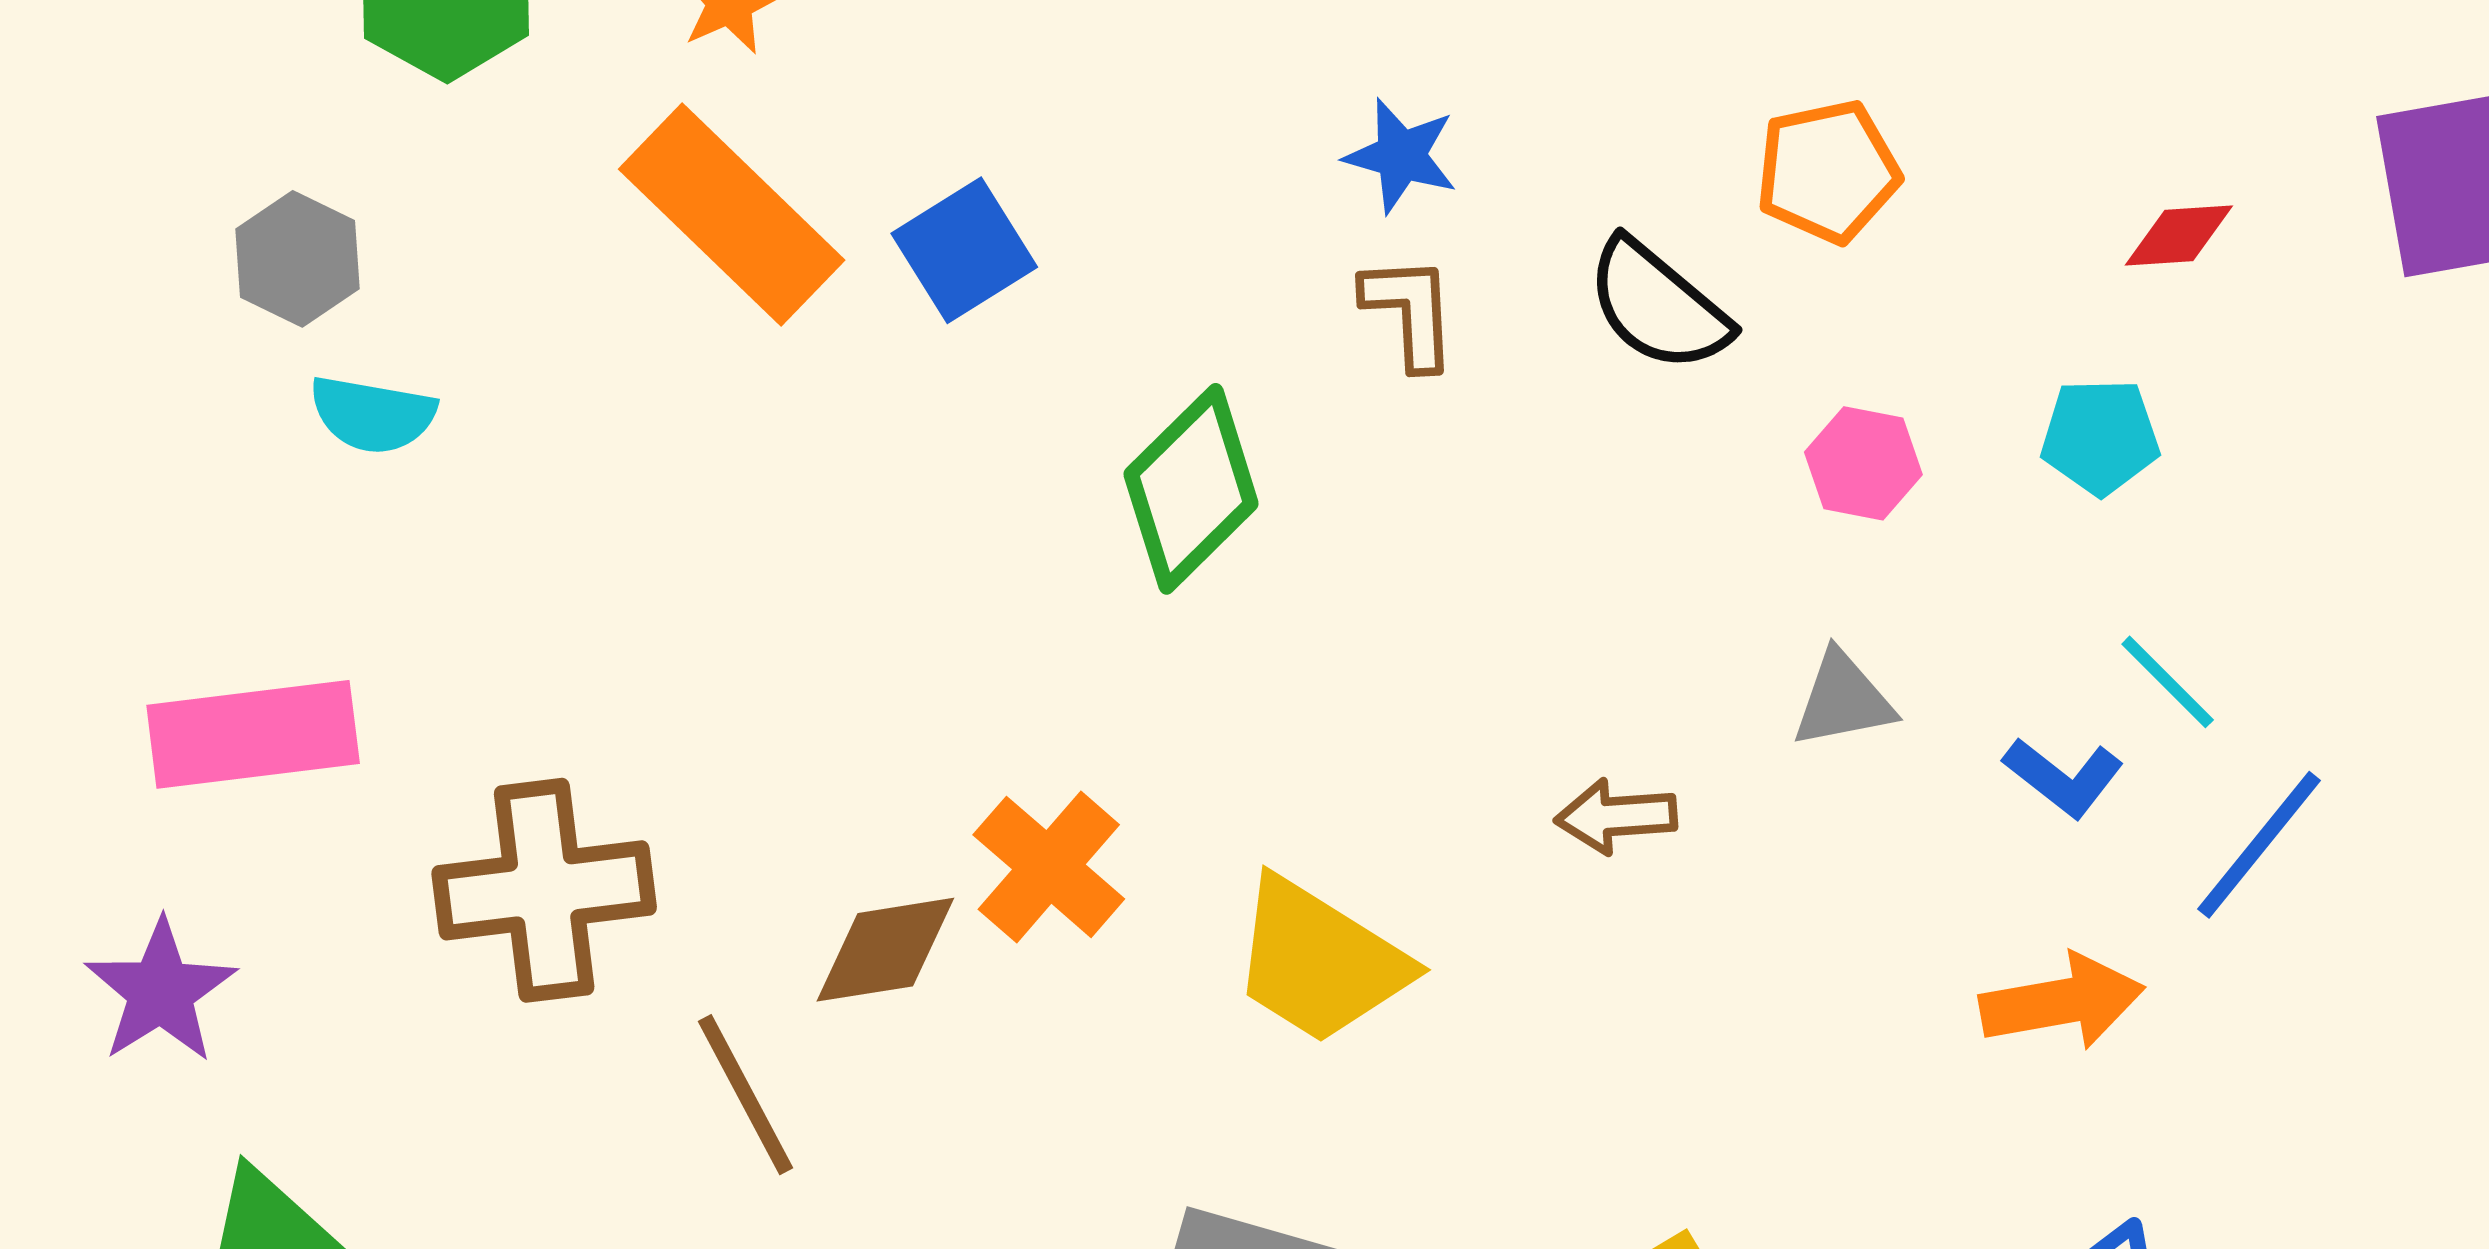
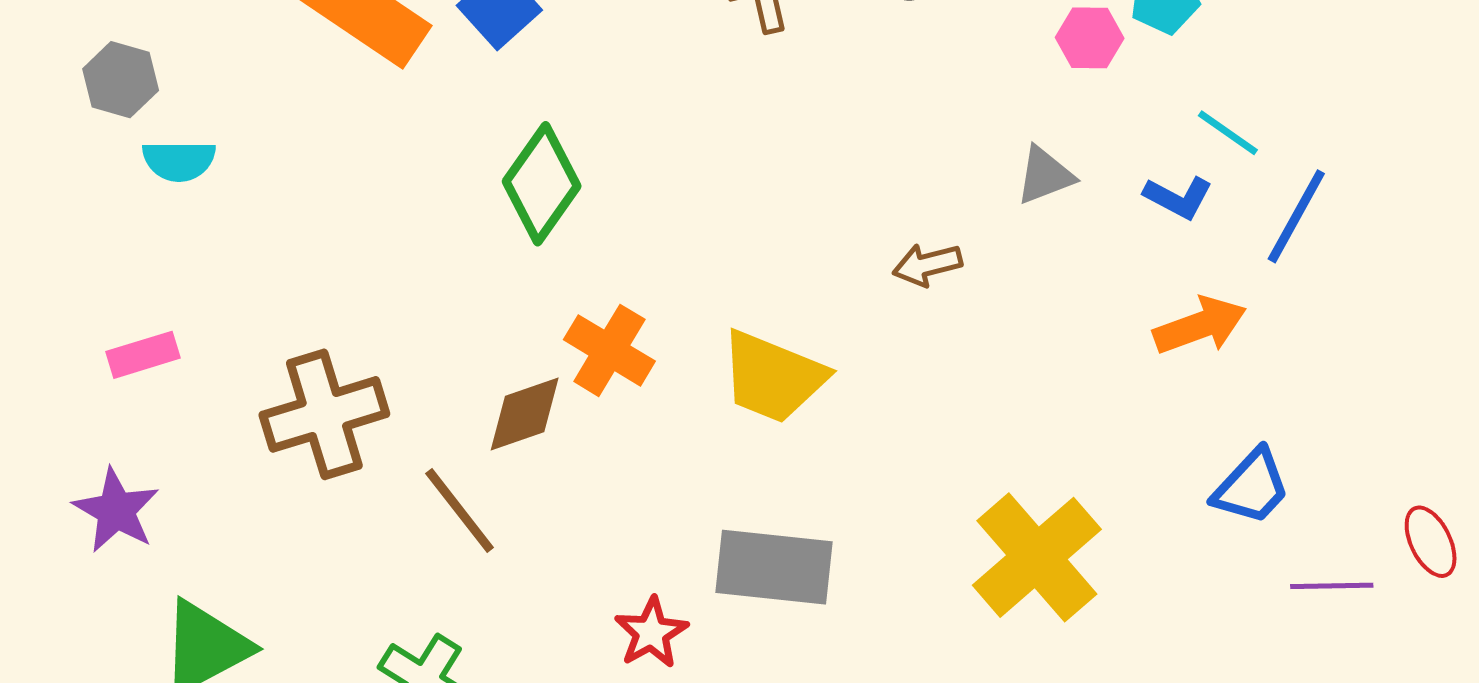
pink hexagon: (1863, 463) -> (1090, 38), moved
green diamond: (1191, 489) -> (542, 184), moved
pink rectangle: (253, 734) -> (143, 355), size x0.6

